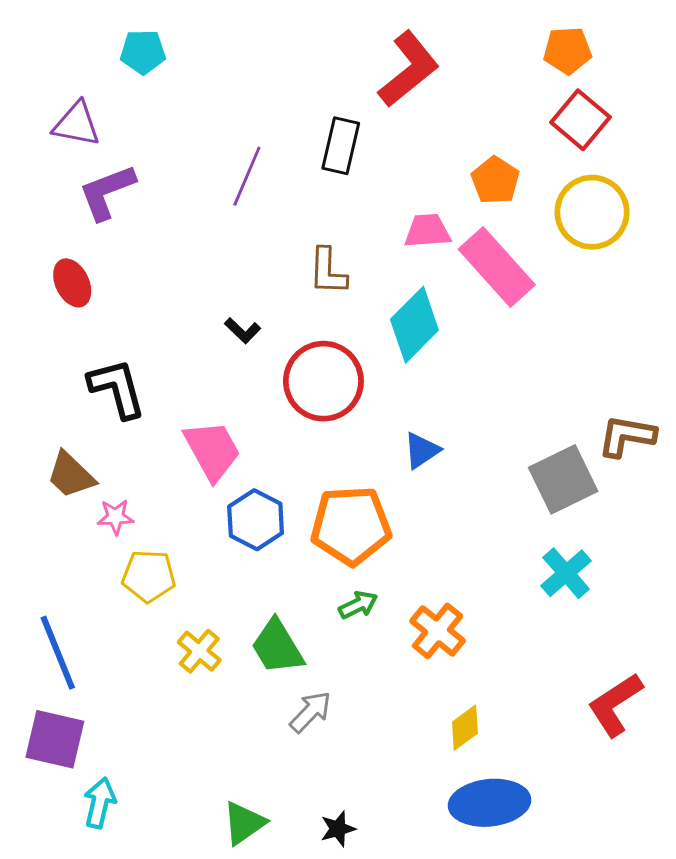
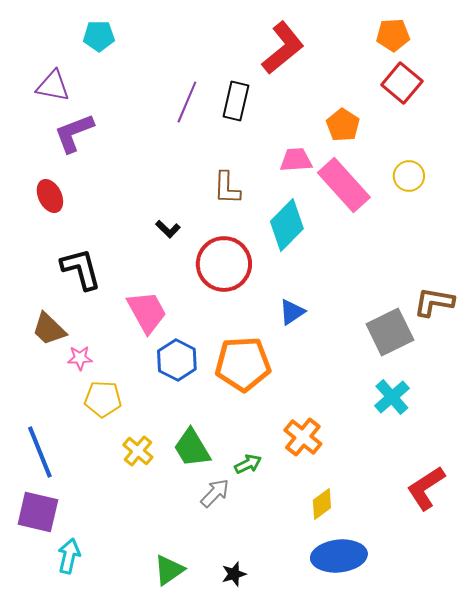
purple line: (247, 176) -> (187, 102), moved
yellow circle: (592, 212) -> (409, 176), moved, size x0.6
green arrow: (358, 605) -> (248, 464), moved

